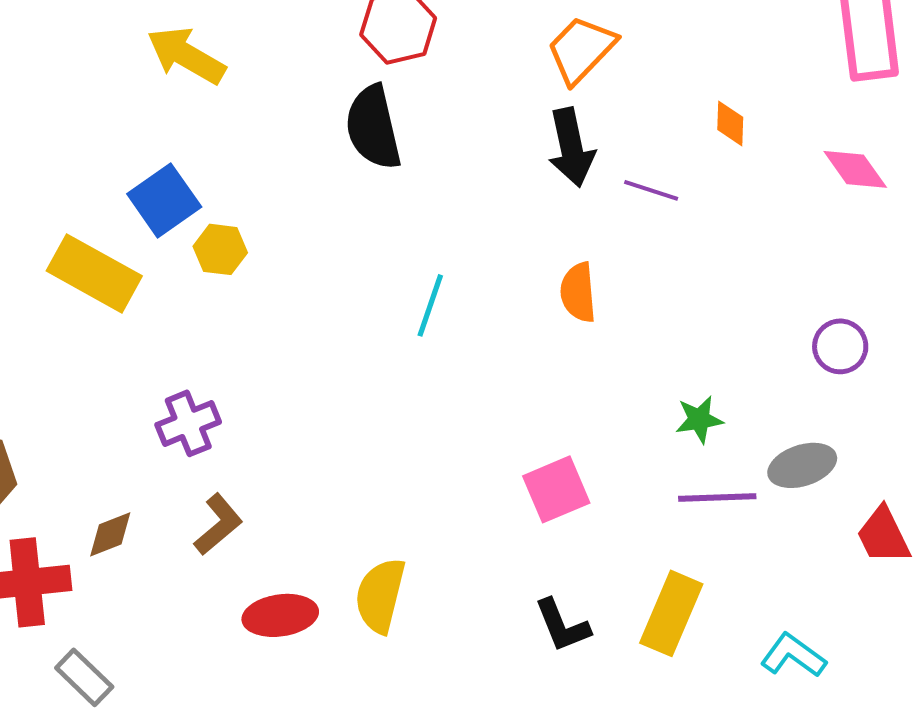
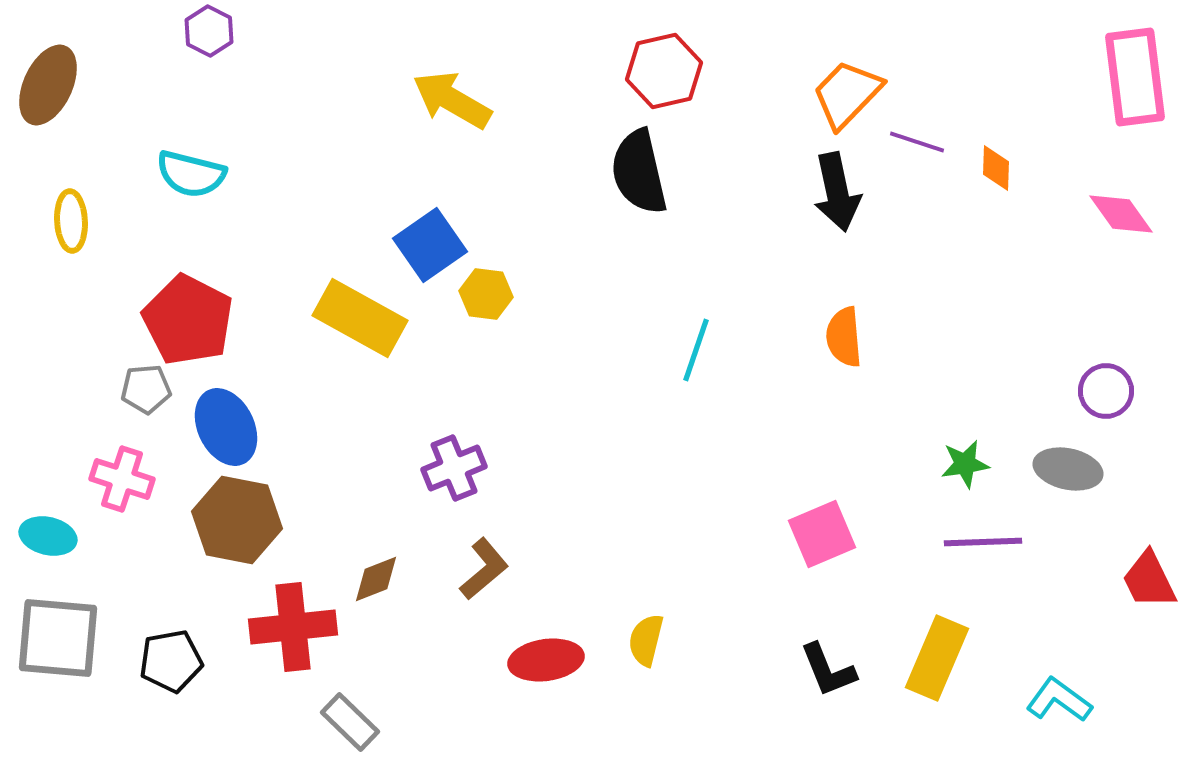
purple line: (651, 190) -> (917, 142), moved
gray ellipse: (802, 465) -> (1068, 469), moved, turned 30
yellow semicircle: (380, 595) -> (646, 640), size x0.7

